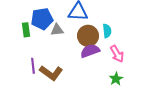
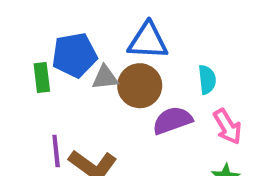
brown circle: (88, 36) -> (140, 86), moved

